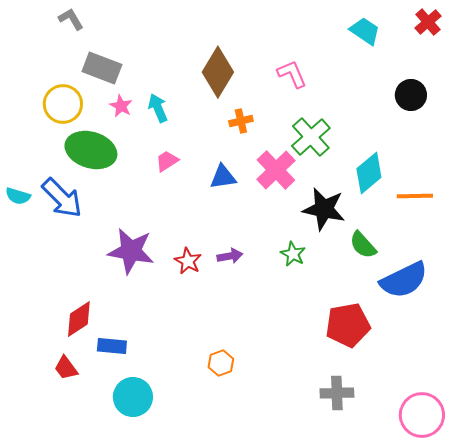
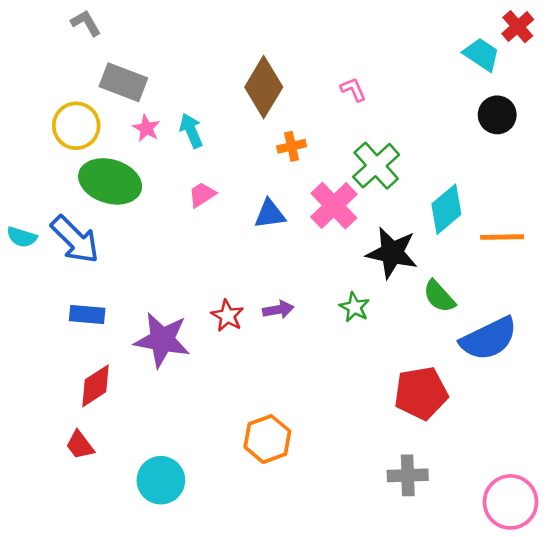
cyan trapezoid: (365, 31) -> (481, 54), moved
pink L-shape: (292, 74) -> (353, 89), size x0.7
purple star: (131, 251) -> (162, 340), moved
blue rectangle: (112, 346) -> (87, 314), moved
orange hexagon: (221, 363) -> (267, 439), size x1.5

